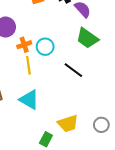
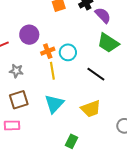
cyan triangle: (29, 100) -> (54, 104), turned 45
yellow trapezoid: (68, 123) -> (91, 109), moved

